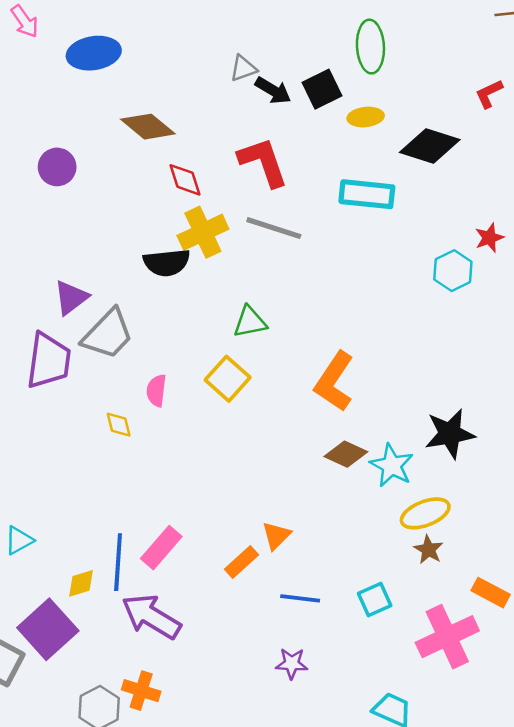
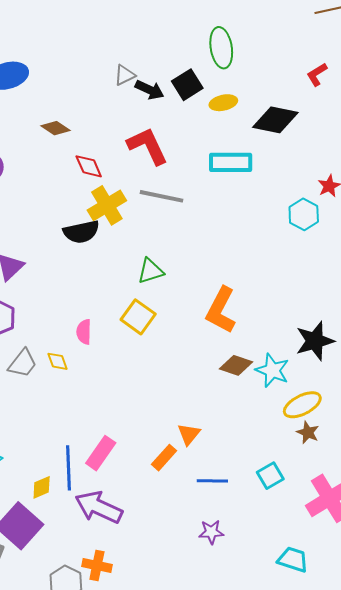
brown diamond: (148, 127) -> (55, 128), size x0.7
gray trapezoid: (108, 334) -> (23, 363), moved, size x0.7

